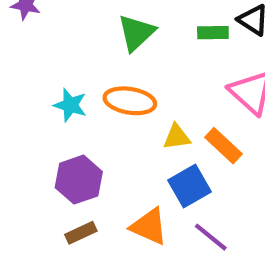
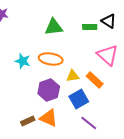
green triangle: (136, 33) -> (54, 27), turned 36
purple hexagon: (79, 180) -> (49, 90), moved
orange triangle: (149, 226) -> (49, 118), moved

